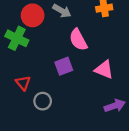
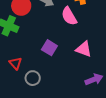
pink semicircle: (78, 40) -> (69, 16), moved
purple square: (64, 66) -> (49, 48), turned -35

